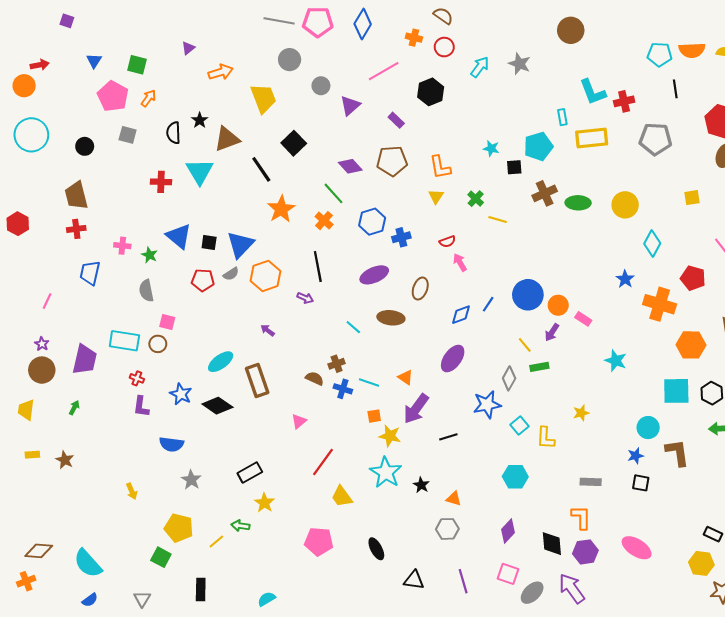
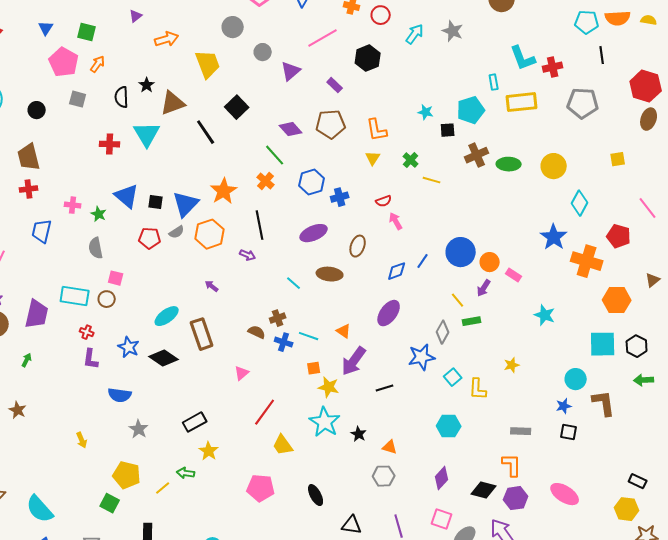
orange star: (281, 209) -> (224, 191), moved
blue star: (625, 279) -> (554, 237), size x1.5
black diamond: (552, 544) -> (484, 490), turned -70

